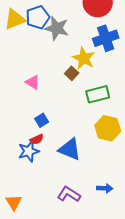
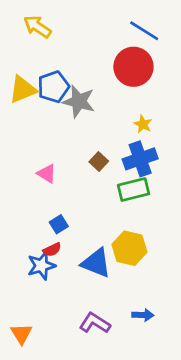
blue cross: (106, 38) -> (140, 159), moved
yellow star: (84, 58) -> (143, 124), moved, size x0.6
yellow hexagon: (108, 128) -> (129, 248), moved

